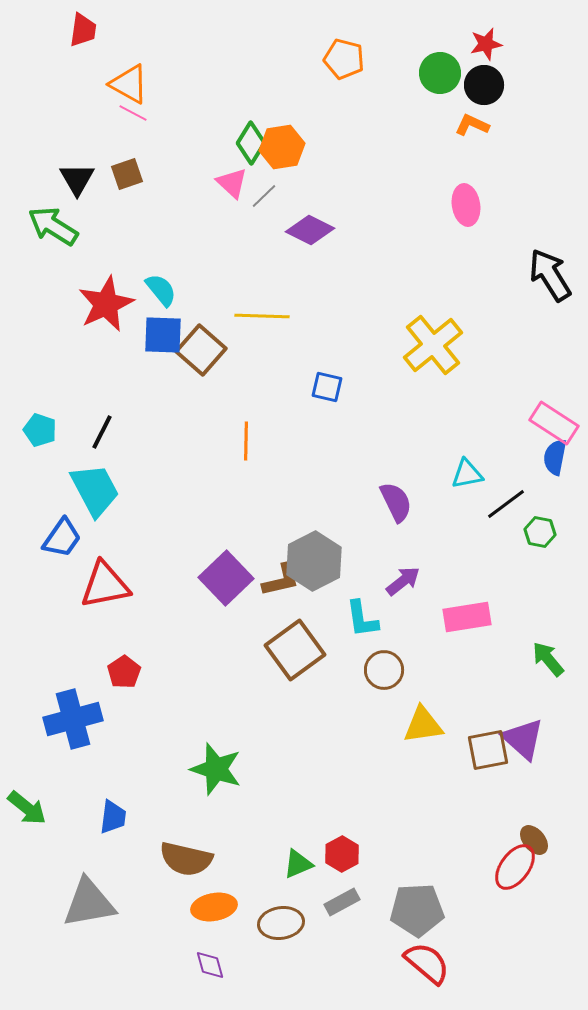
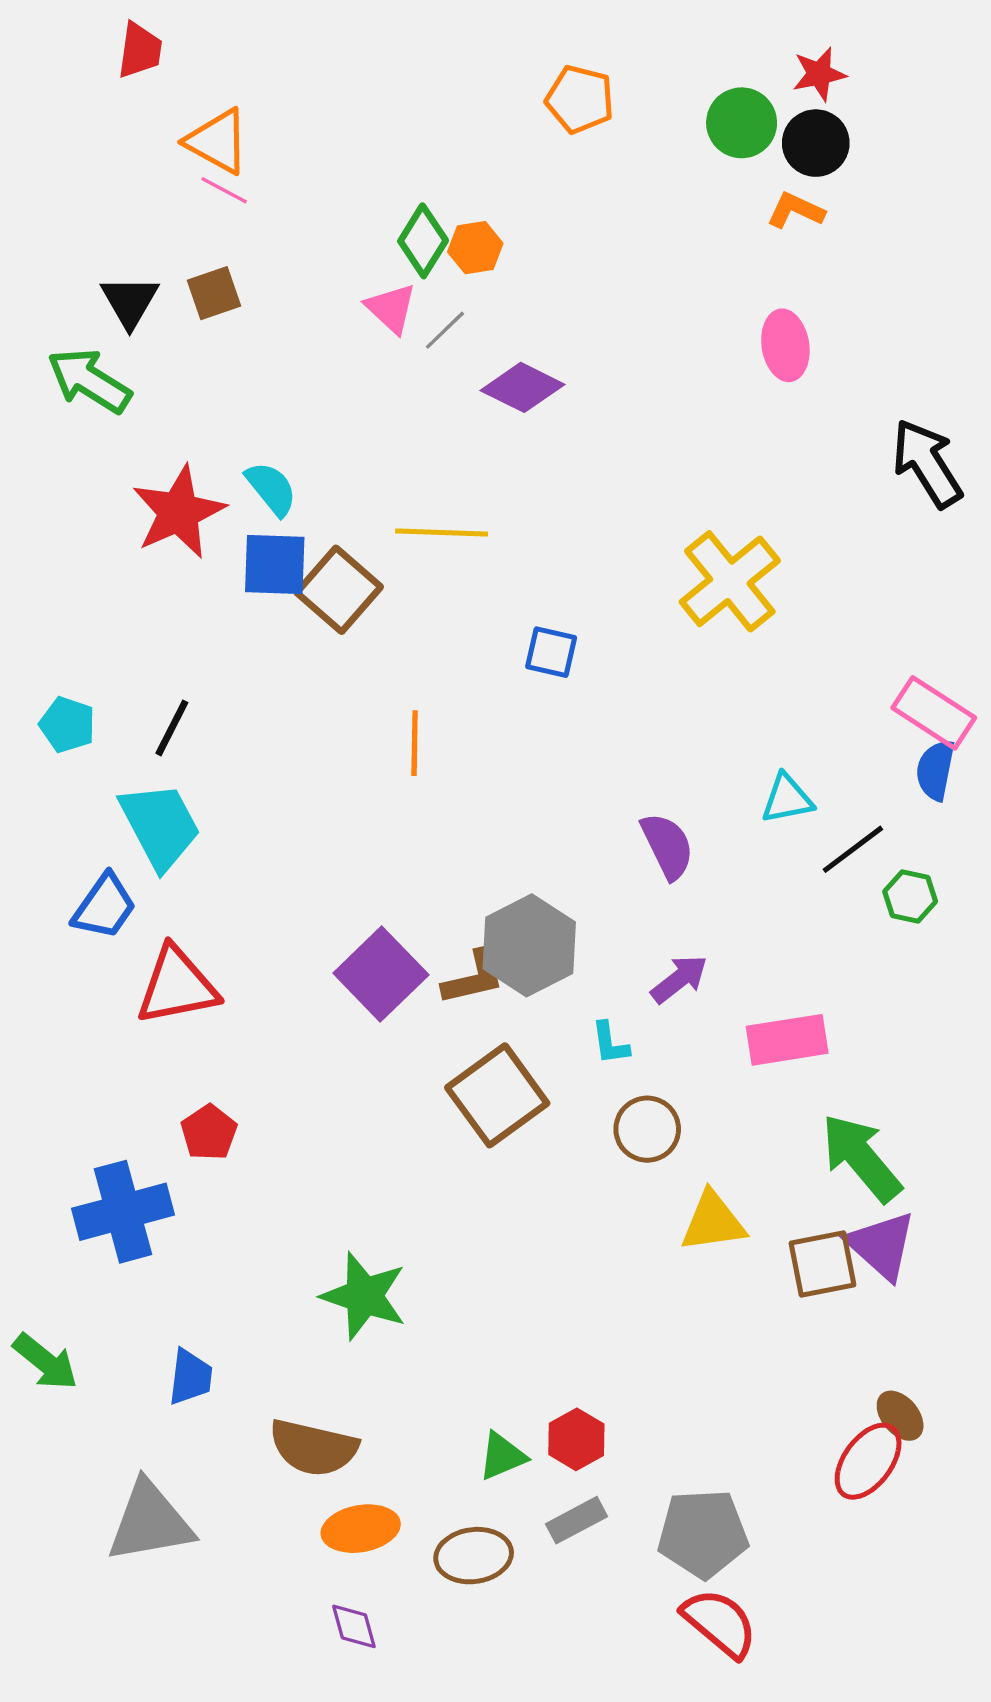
orange hexagon: (282, 147) -> (475, 248), size x0.7
cyan L-shape: (362, 619) -> (610, 1043), size x0.7
green arrow: (548, 659) -> (861, 1158), moved, size x1.5

